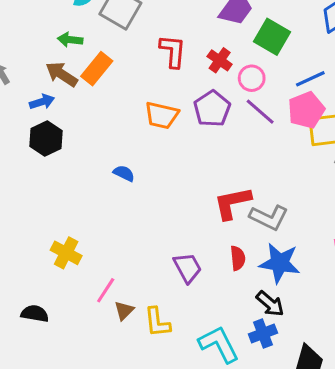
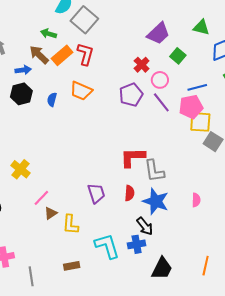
green square: (272, 37) -> (178, 56), size x0.7
red L-shape: (173, 51) -> (85, 54), moved
orange trapezoid: (162, 115) -> (81, 91), moved
blue semicircle: (124, 173) -> (52, 99), moved, turned -112
gray L-shape: (269, 217) -> (154, 171), turned 45

